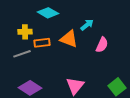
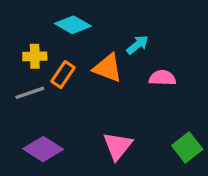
orange rectangle: (42, 43) -> (63, 75), turned -49
pink semicircle: (102, 45) -> (162, 78), turned -112

